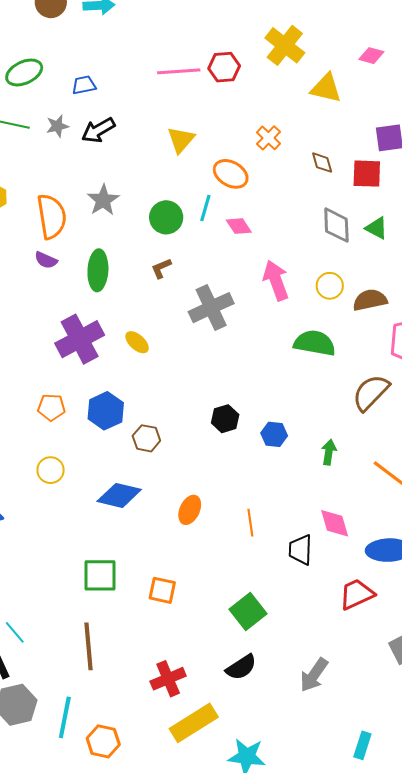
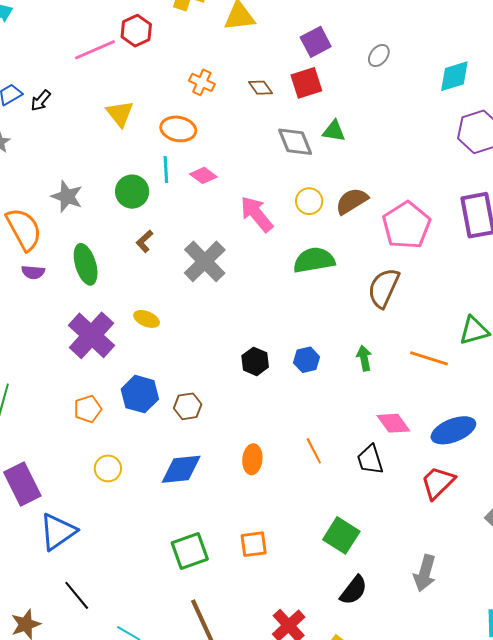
black arrow: (98, 130) -> (41, 101), moved, size x0.7

